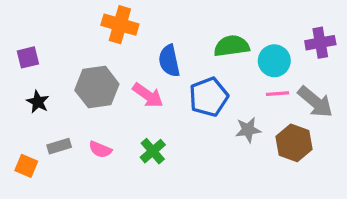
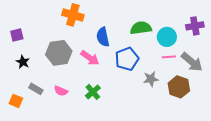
gray rectangle: (59, 146) -> (36, 89), turned 48

